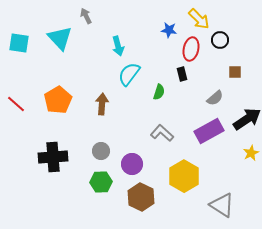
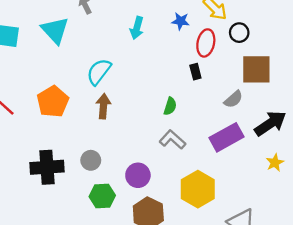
cyan arrow: (118, 46) -> (137, 28), moved, turned 30
brown square: (235, 72) -> (256, 69), size x2.0
cyan semicircle: (129, 74) -> (99, 72), moved
green semicircle: (159, 92) -> (170, 106), moved
gray circle: (101, 151) -> (91, 160), moved

